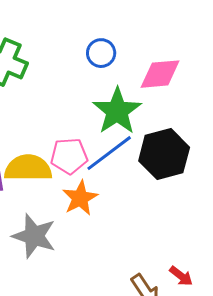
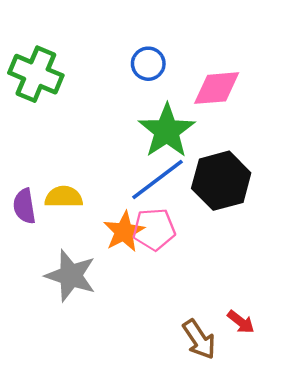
pink pentagon: (69, 156) -> (154, 229), moved
yellow semicircle: (28, 168) -> (64, 197), size x0.7

